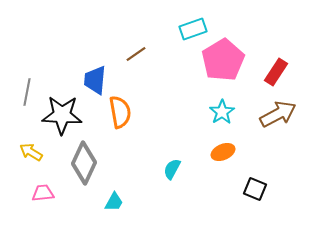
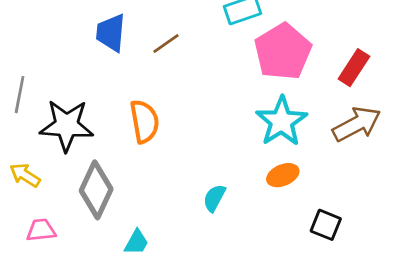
blue trapezoid: (95, 80) -> (111, 33), moved
cyan star: (222, 112) -> (281, 121), size x1.5

